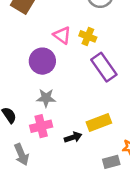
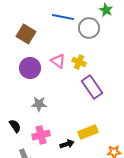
purple circle: (42, 61) -> (30, 68), moved
gray star: (46, 98) -> (39, 104), moved

